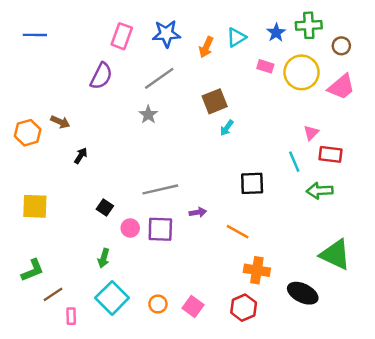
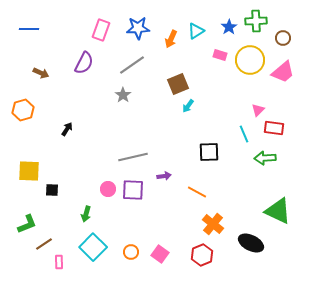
brown arrow: (60, 122) -> (41, 73), moved
black square: (105, 208) -> (52, 190), moved, turned -32
orange cross: (257, 270) -> (213, 224), turned 30

